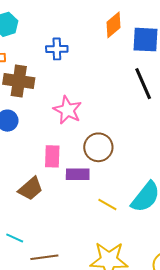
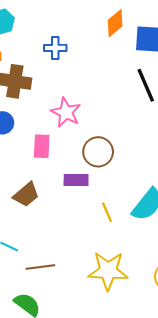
pink rectangle: (52, 156) -> (42, 146), moved
yellow line: (107, 205) -> (107, 212), turned 36

